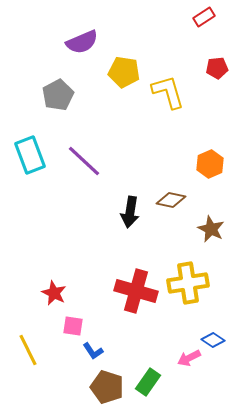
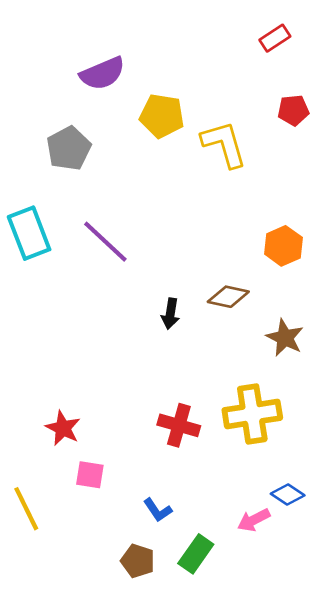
black arrow: (130, 212) -> (170, 314), size x0.7
red cross: (136, 291) -> (179, 425), size x0.7
blue L-shape: (93, 351) -> (158, 510), moved
brown pentagon: (107, 387) -> (138, 561), size x0.7

